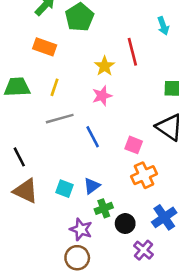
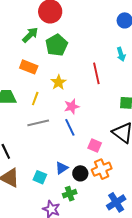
yellow star: (105, 66) -> (59, 82), moved
blue line: (93, 137) -> (70, 127), moved
blue triangle: (92, 186) -> (62, 168), moved
black circle: (125, 224) -> (80, 173), moved

